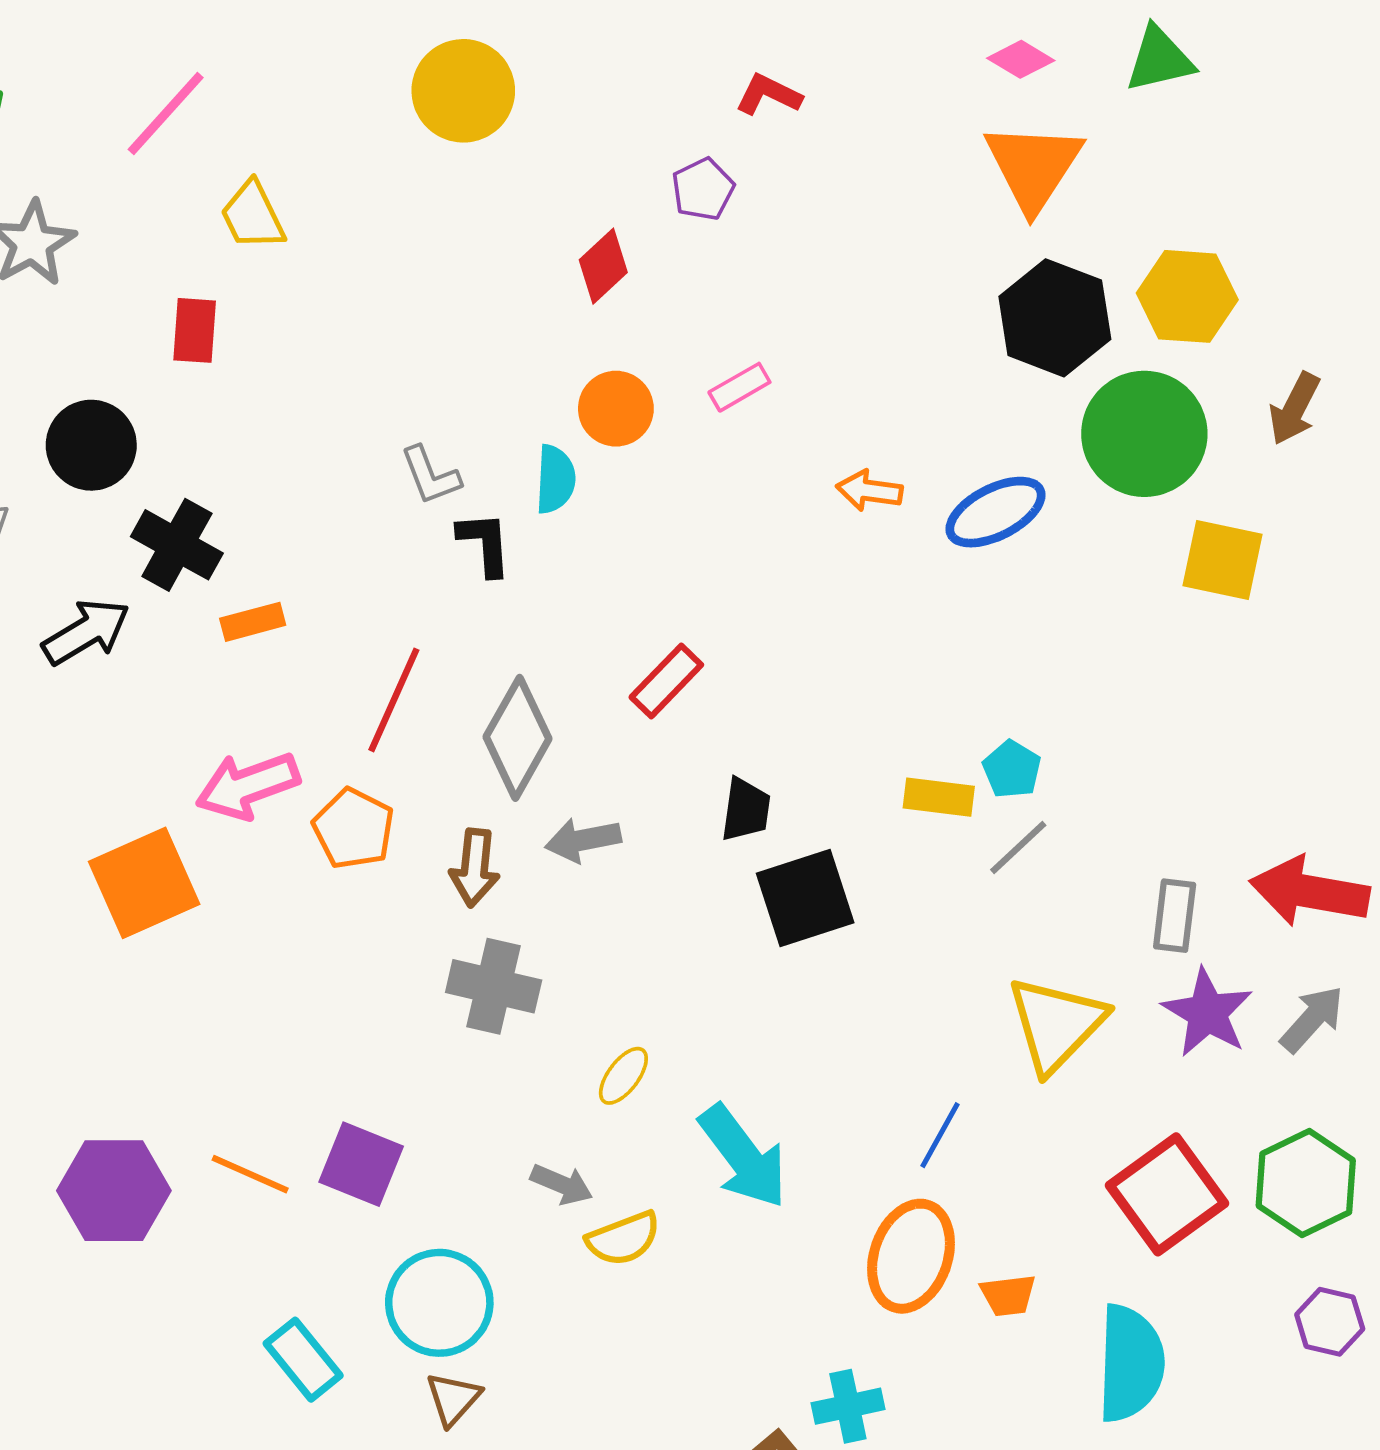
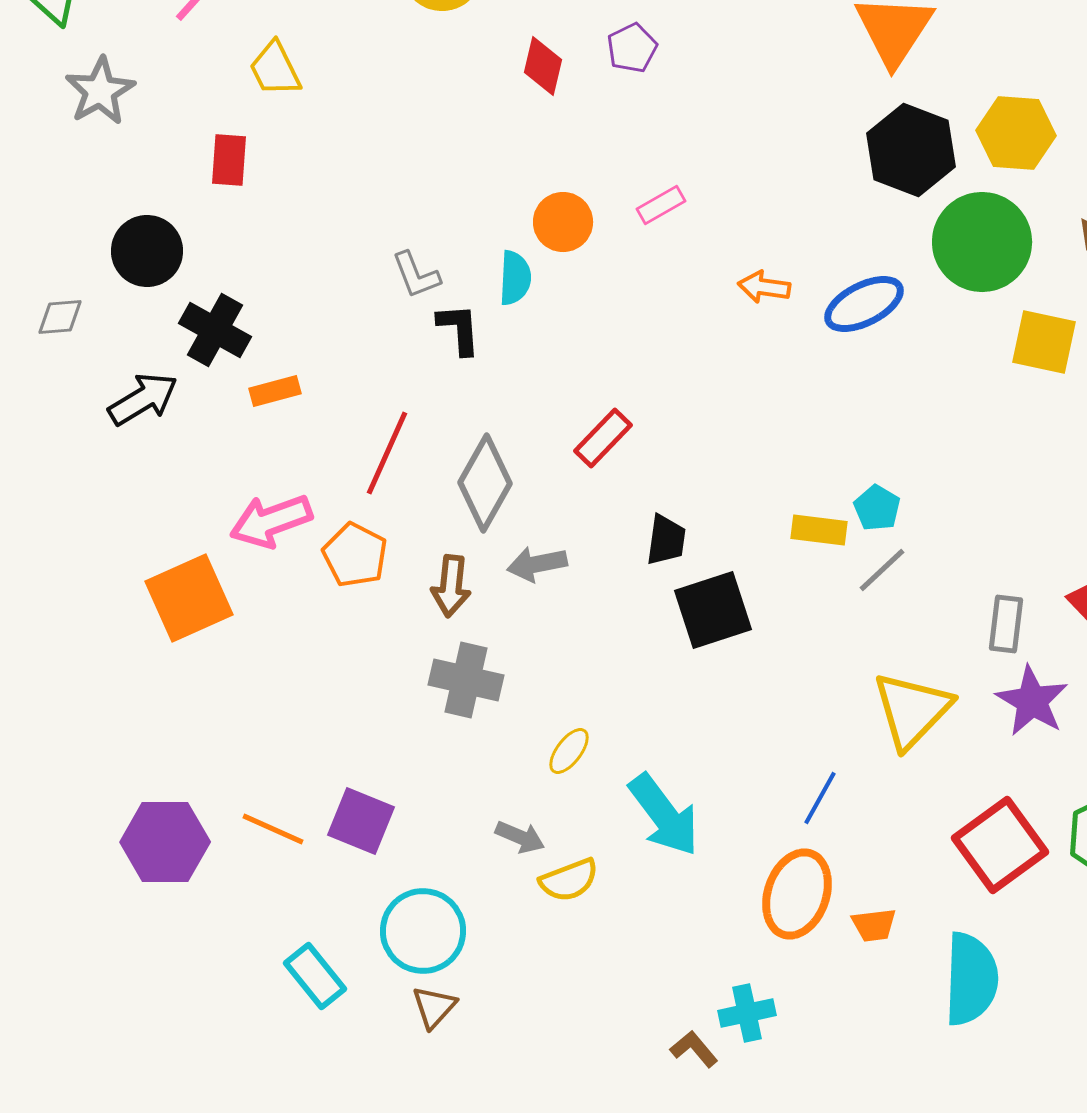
red diamond: (603, 266) -> (543, 66), moved, turned -34

